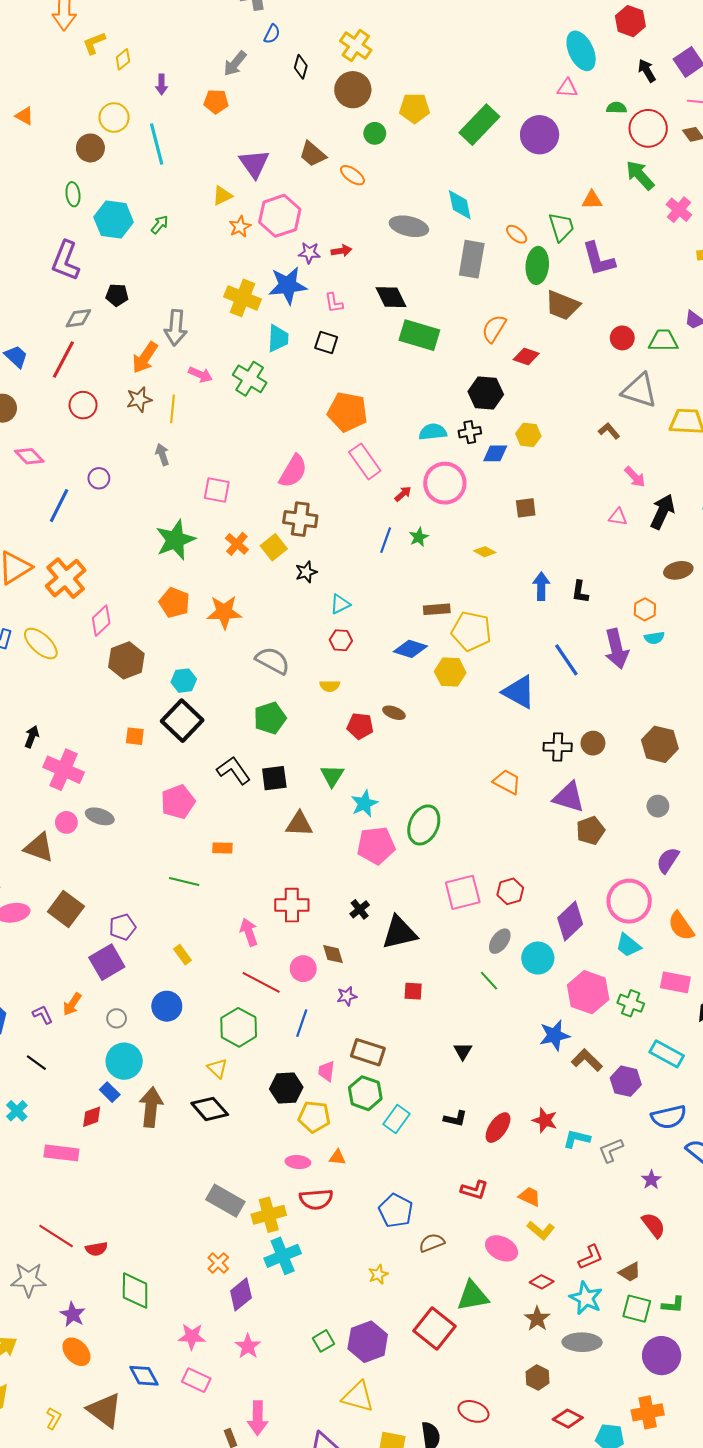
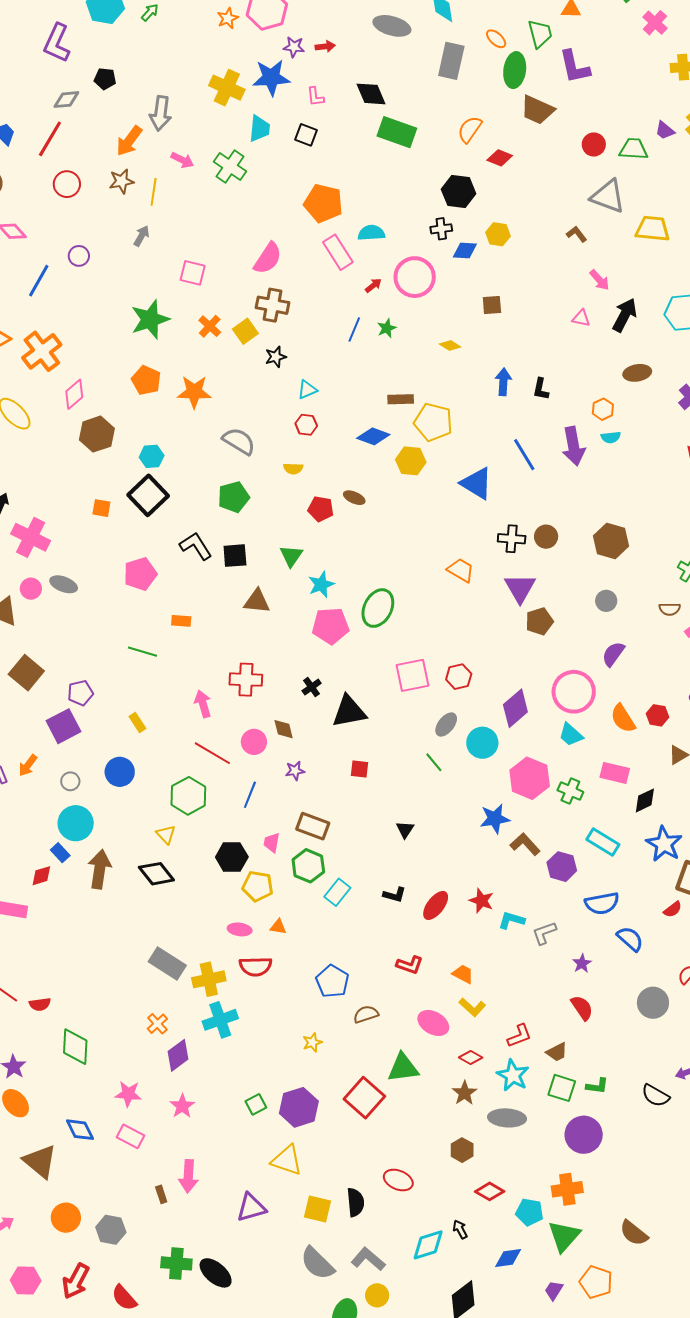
cyan semicircle: (433, 432) -> (371, 233), moved
gray arrow: (162, 455) -> (142, 236), turned 45
purple triangle: (569, 797) -> (520, 588), turned 40

